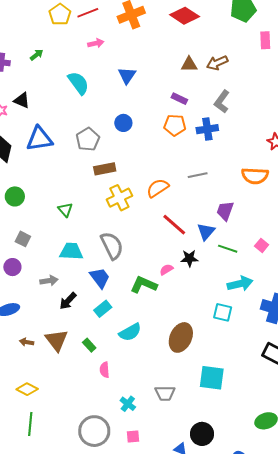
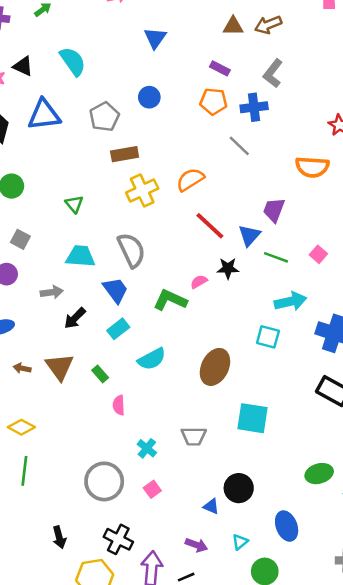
cyan semicircle: (78, 83) -> (73, 61), moved
gray line: (198, 175) -> (239, 146), moved, turned 54
pink square: (133, 436) -> (152, 489), turned -32

